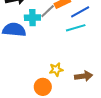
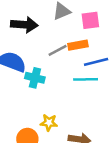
cyan cross: (32, 18) -> (35, 78), moved

